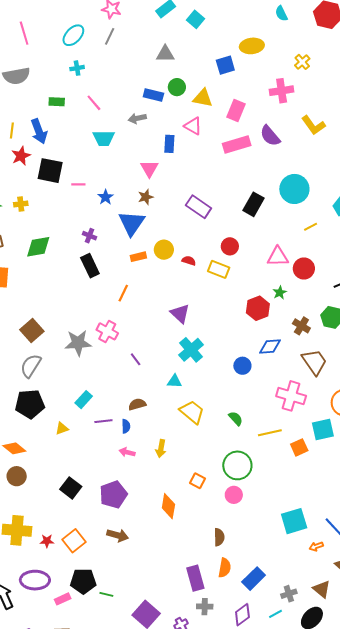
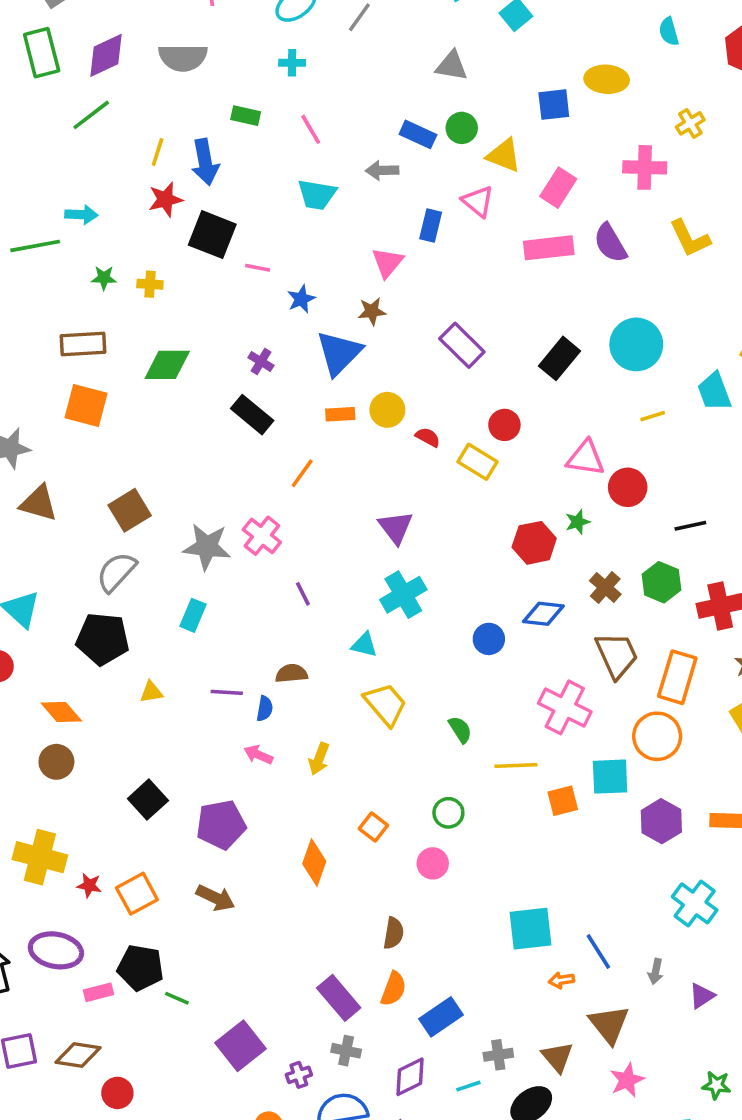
black rectangle: (90, 266) -> (252, 415), turned -35
cyan rectangle: (84, 400) -> (193, 615), moved, turned -30
green circle: (237, 465) -> (448, 813), size x0.6
purple rectangle: (195, 578) -> (339, 998), turned -35

